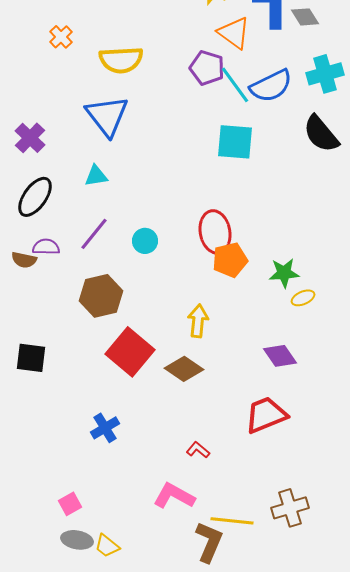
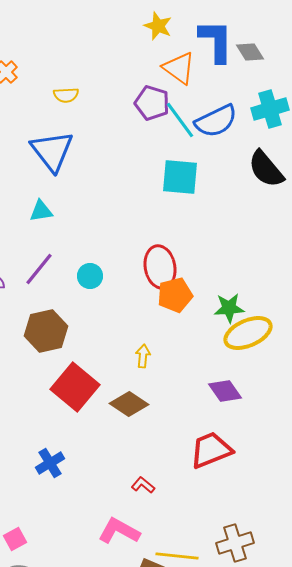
yellow semicircle: (121, 60) -> (66, 95), size x0.6
yellow ellipse: (303, 298) -> (248, 333), size x2.0
yellow arrow: (198, 321) -> (143, 356), size x0.7

